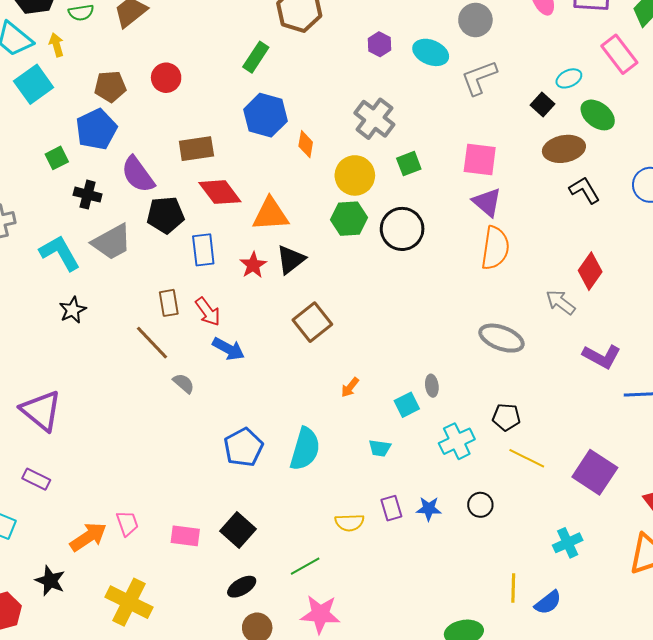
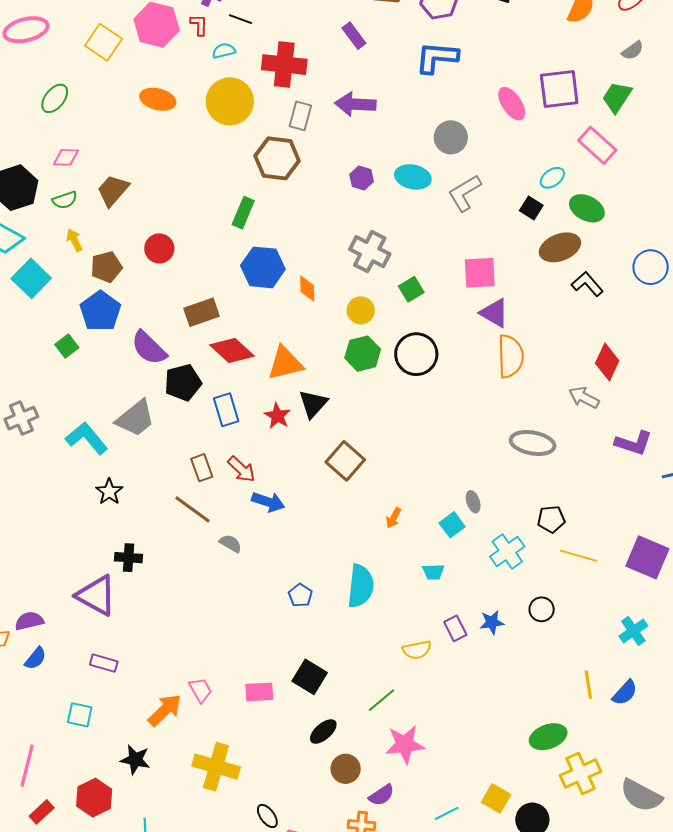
yellow arrow: (56, 45) -> (74, 240), moved
yellow circle: (355, 175) -> (361, 310), size x0.7
black cross: (88, 195) -> (129, 558), moved
blue pentagon: (244, 447) -> (300, 595), size x0.6

